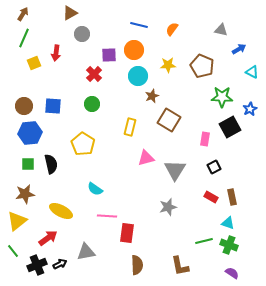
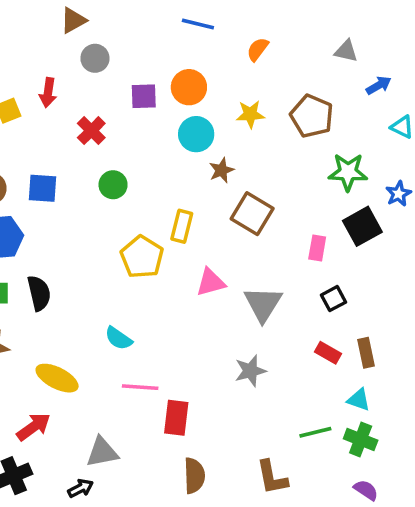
blue line: (139, 25) -> (198, 24), moved
red cross: (94, 74) -> (91, 131), moved
yellow pentagon: (83, 144) -> (142, 257), moved
black arrow: (60, 264) -> (81, 488), moved

